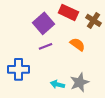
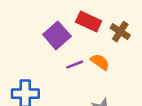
purple line: (45, 46) -> (75, 65), moved

